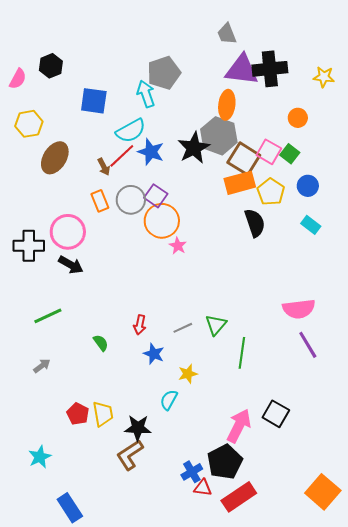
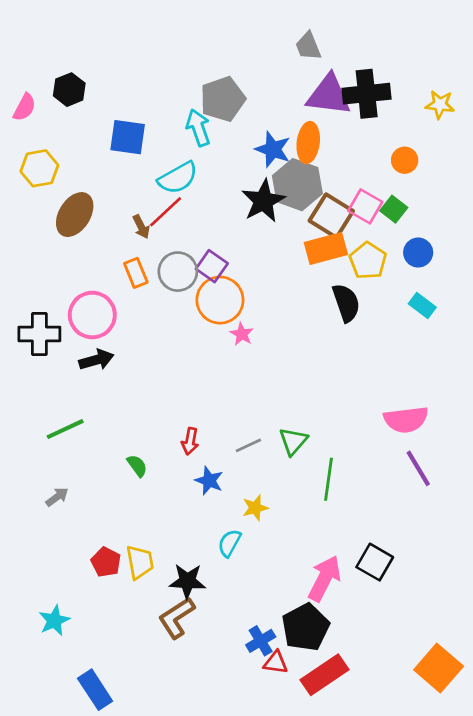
blue star: (151, 152) -> (273, 149), moved
black arrow: (71, 265) -> (96, 360), turned -45

